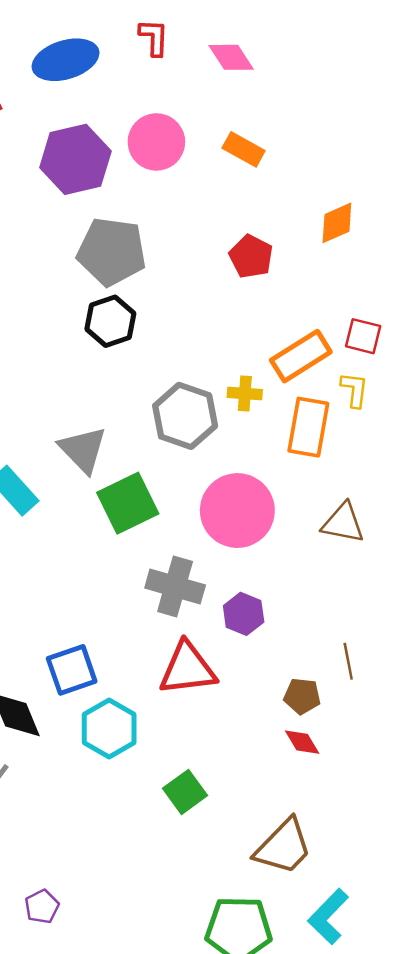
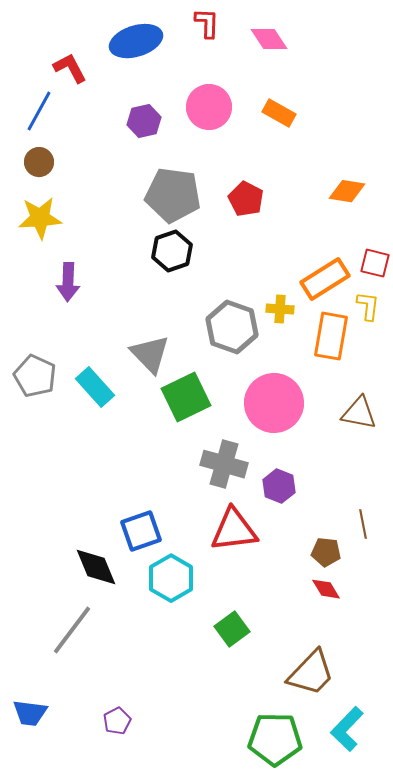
purple hexagon: (75, 159) -> (144, 121), size x0.6
orange diamond: (337, 223) -> (347, 191), moved, turned 33
red pentagon: (251, 257) -> (246, 199), moved

